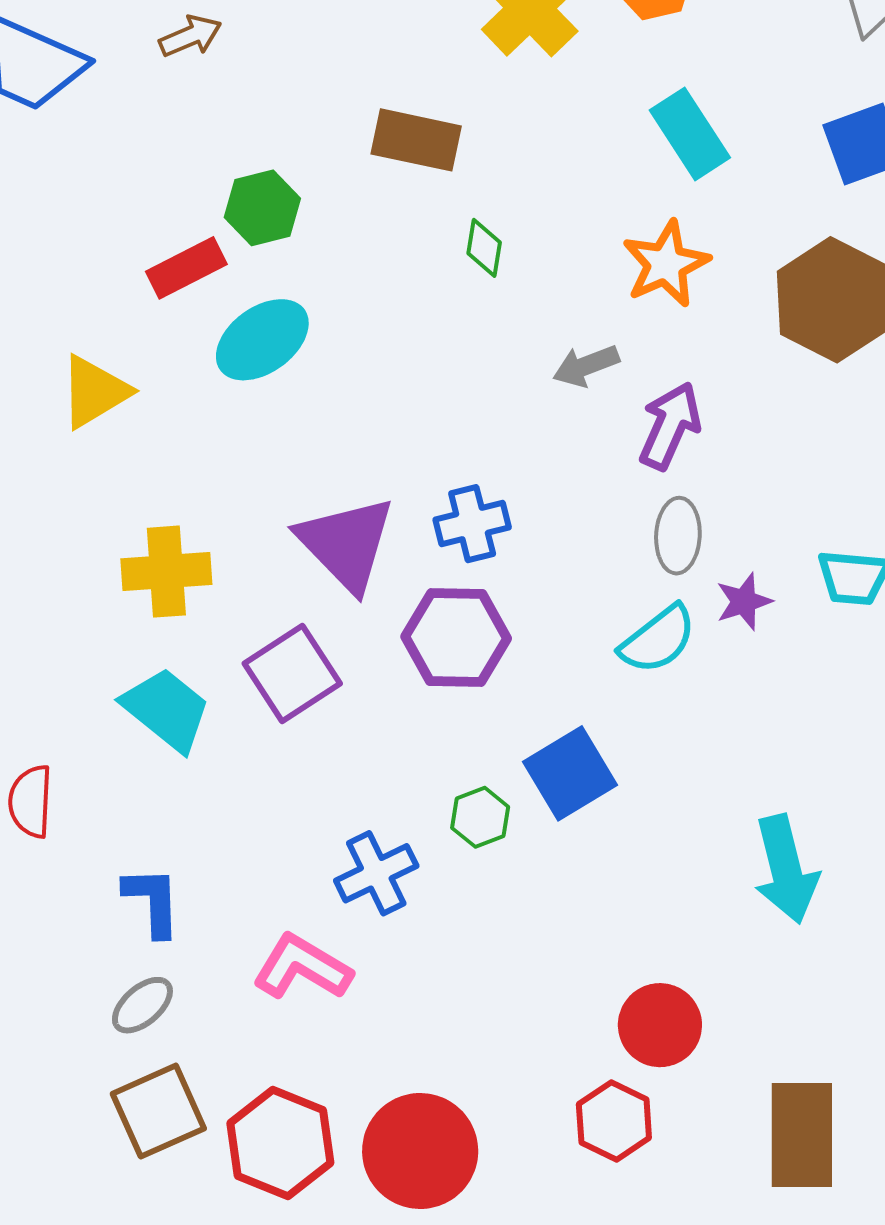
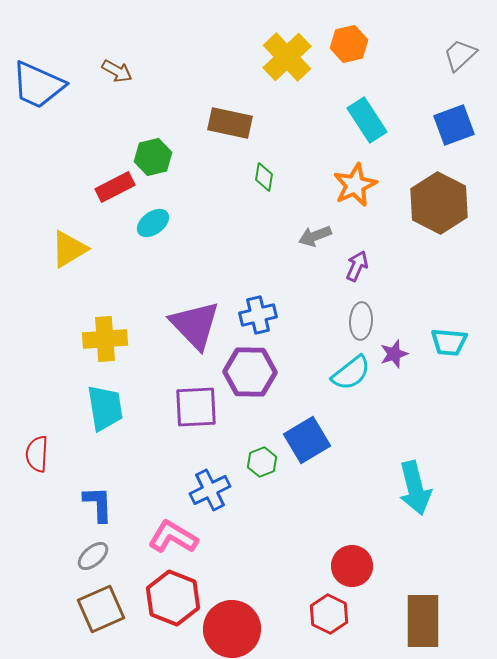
brown arrow: (190, 36) -> (117, 71), turned 52
cyan ellipse: (262, 340) -> (153, 223), size x0.7
purple arrow: (670, 426) -> (357, 266), size x0.7
purple square: (292, 673) -> (196, 407), moved, turned 30
cyan trapezoid: (166, 709) -> (105, 408), turned 42
red hexagon: (280, 1143) -> (173, 598), moved

